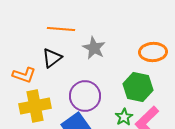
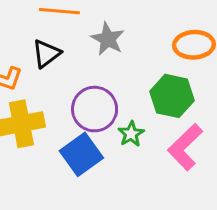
green star: (124, 117) -> (131, 134), moved

